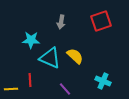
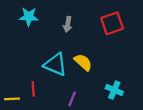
cyan star: (31, 40) -> (29, 17), moved
purple line: (65, 89) -> (72, 99), turned 64

